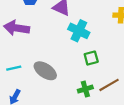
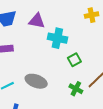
green cross: (85, 89) -> (76, 89), turned -32

